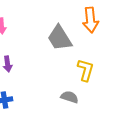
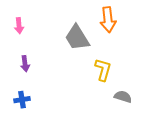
gray semicircle: (70, 97) -> (123, 97), moved

